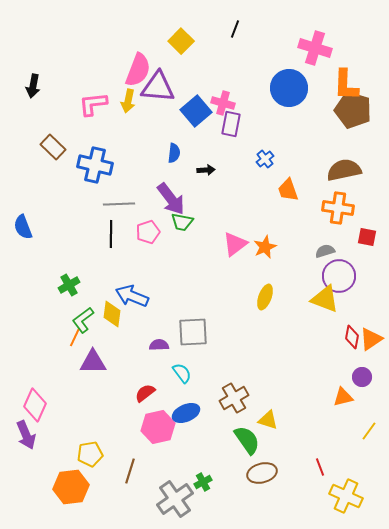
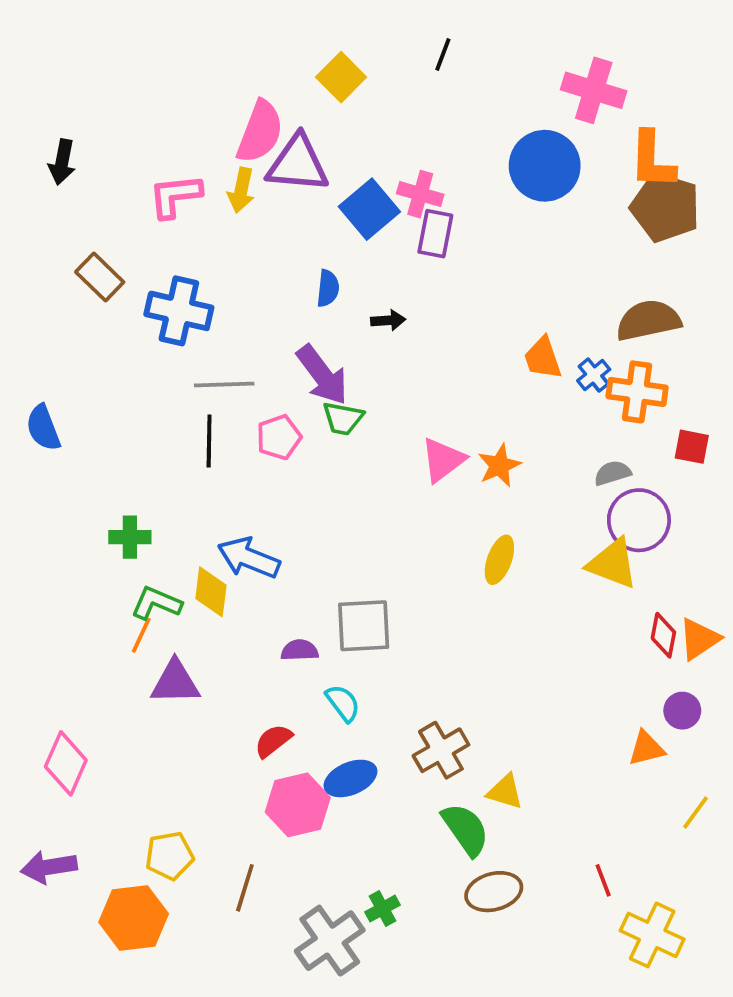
blue cross: (265, 159) -> (594, 375), moved
green cross: (69, 285) -> (130, 537), turned 30
green L-shape: (83, 320) -> (156, 603), turned 60
purple arrow: (26, 435) -> (49, 867), moved, turned 104

